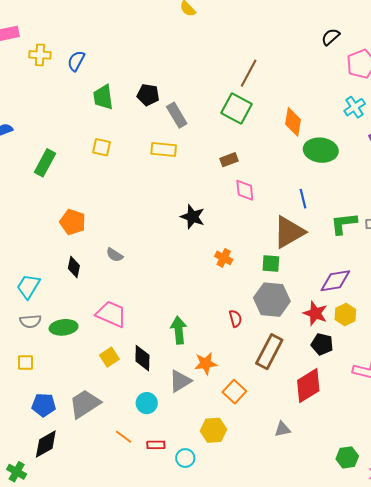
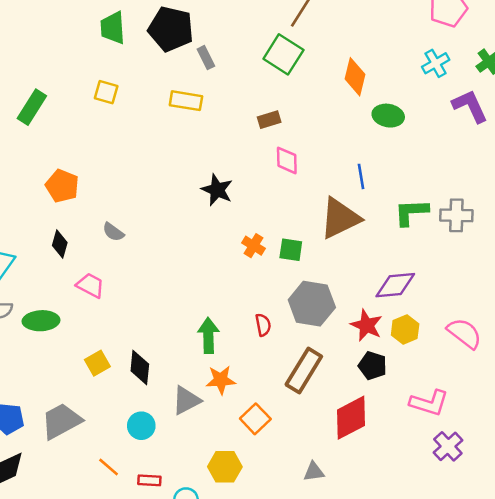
black pentagon: (148, 95) -> (171, 29), size x1.6
gray rectangle: (177, 115) -> (206, 58), size x0.7
green ellipse: (321, 150) -> (388, 116), size x0.7
green square: (271, 264) -> (291, 250), moved
pink trapezoid: (111, 314) -> (90, 285), moved, size x0.7
green arrow: (179, 330) -> (208, 335), moved

